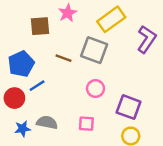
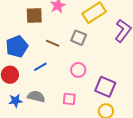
gray square: (94, 50) -> (79, 38), size x0.7
blue line: (37, 86) -> (40, 67), moved

